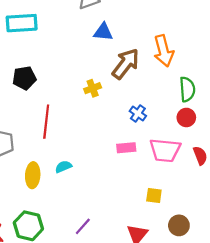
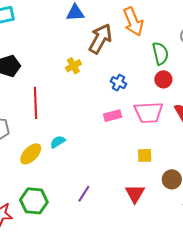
yellow ellipse: (33, 175) -> (31, 154), turned 50

